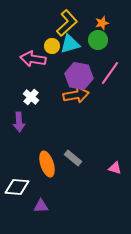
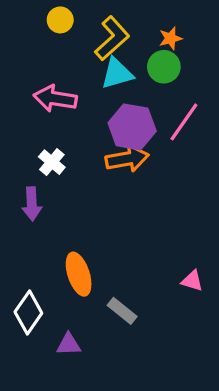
yellow circle: (52, 46) -> (60, 20), moved
gray rectangle: (73, 158) -> (122, 311), moved
white diamond: (17, 187) -> (28, 313), turned -60

